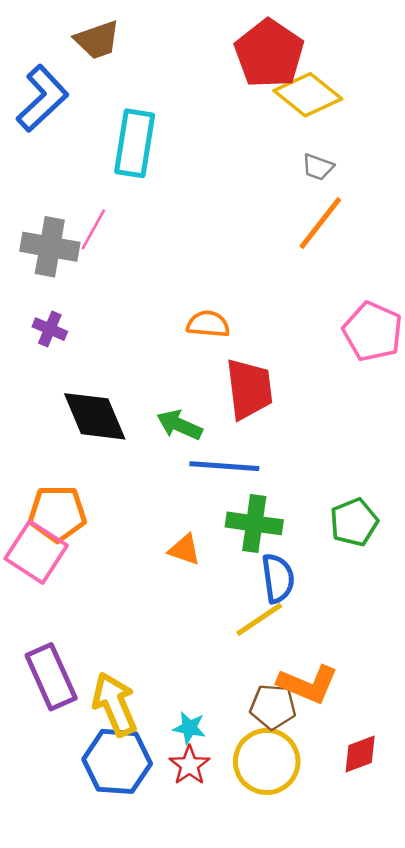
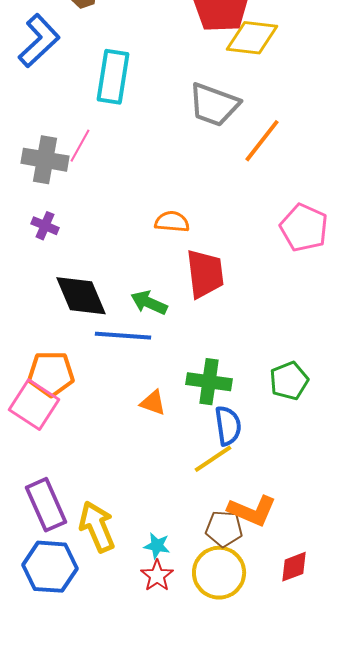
yellow diamond: (308, 95) -> (252, 38), turned -32
gray trapezoid: (318, 167) -> (214, 105), moved, size x2.0
blue line: (224, 466) -> (123, 336), moved
blue hexagon: (117, 761) -> (50, 567), moved

